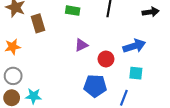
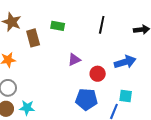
green rectangle: (73, 11) -> (58, 26), moved
cyan square: (136, 73) -> (126, 96), moved

